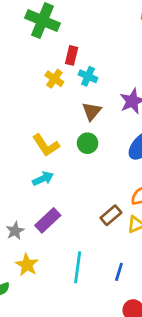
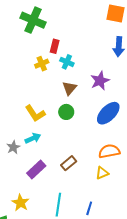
yellow cross: (54, 79) -> (42, 64), turned 32
brown rectangle: (111, 215) -> (69, 163), moved
gray star: (15, 231) -> (13, 147), moved

